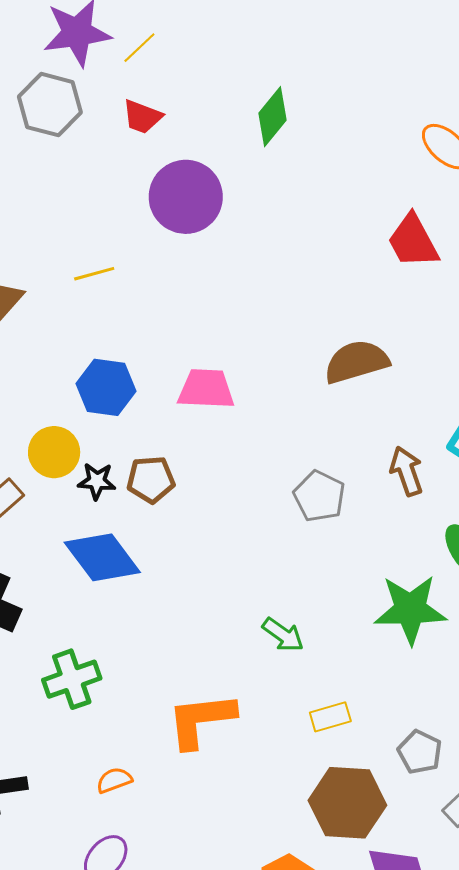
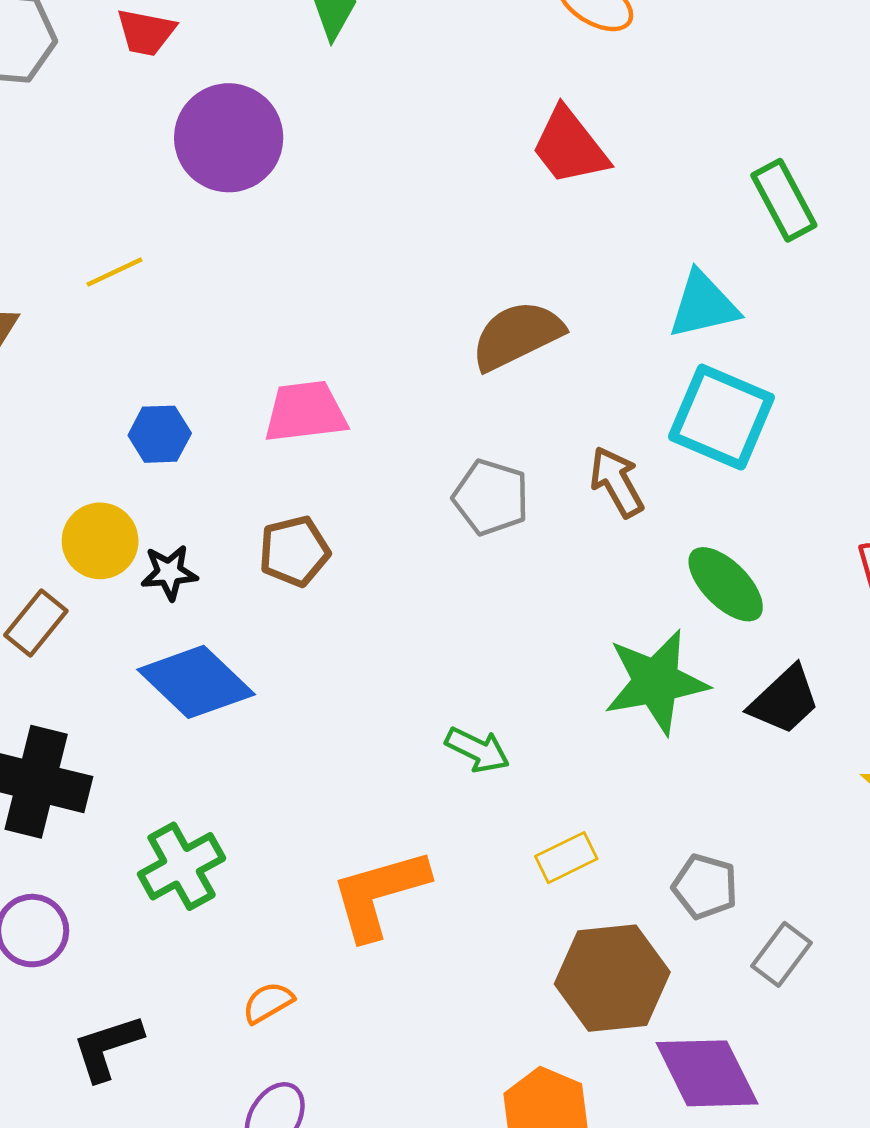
blue hexagon: (106, 387) -> (160, 434), size x0.7
brown pentagon: (151, 480) -> (294, 551), moved
gray pentagon: (319, 496) -> (491, 497), moved

